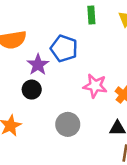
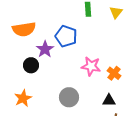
black circle: (32, 90) -> (31, 65), moved

